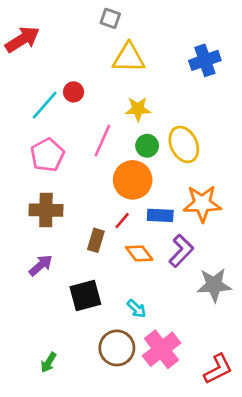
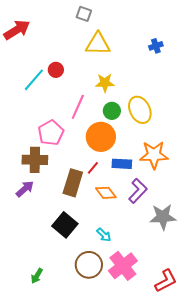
blue cross: (205, 60) -> (156, 46), size x0.6
pink pentagon: (47, 155) -> (51, 133), moved
brown rectangle: (96, 240) -> (73, 183), size x1.5
purple arrow: (41, 265) -> (25, 189), moved
black square: (85, 295) -> (65, 225), turned -35

